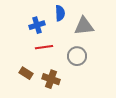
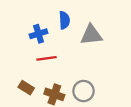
gray circle: (77, 56) -> (84, 91), moved

